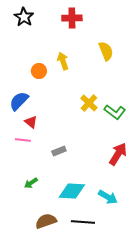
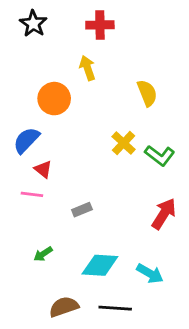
yellow semicircle: (106, 51) -> (147, 93), moved
yellow arrow: (63, 61) -> (87, 68), moved
orange circle: (39, 71) -> (54, 99), size x1.5

